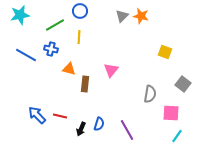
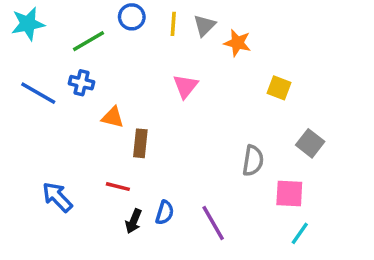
orange star: (141, 16) -> (237, 43), moved
yellow line: (79, 37) -> (173, 24), moved
pink triangle: (111, 70) -> (185, 86), moved
red line: (60, 116) -> (118, 187), moved

